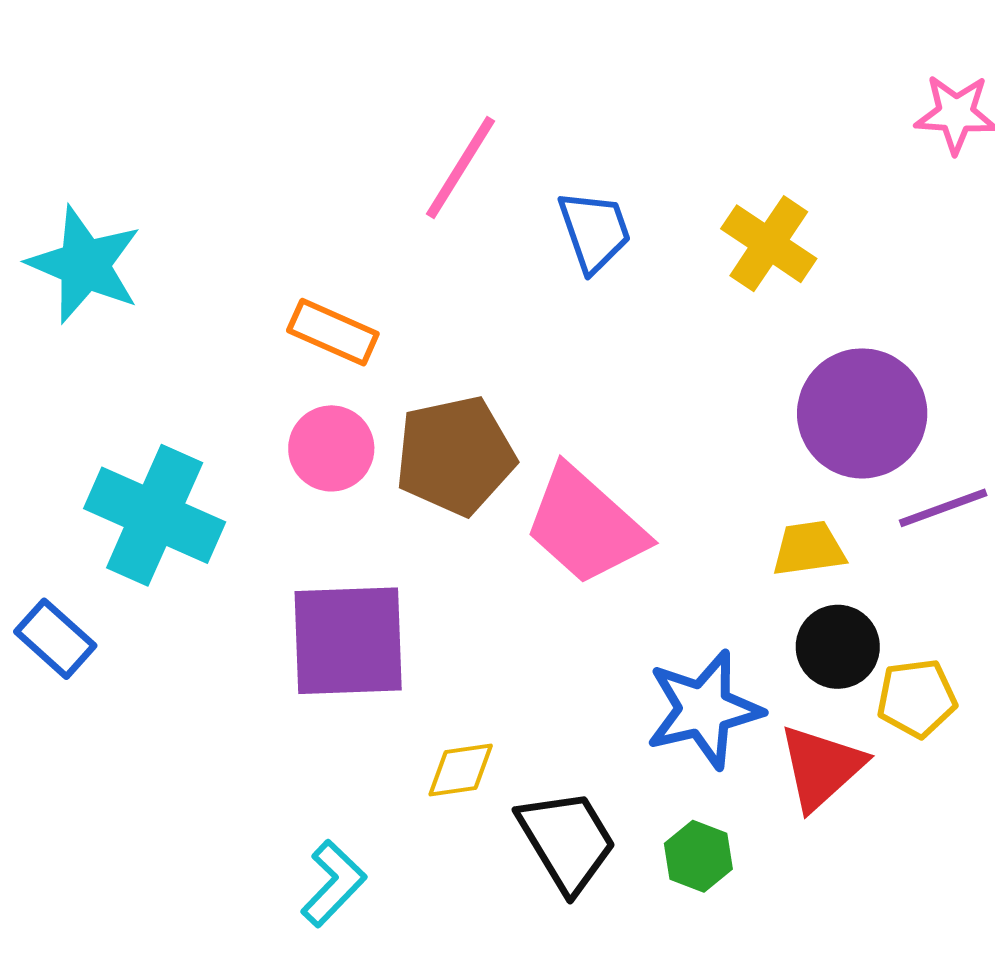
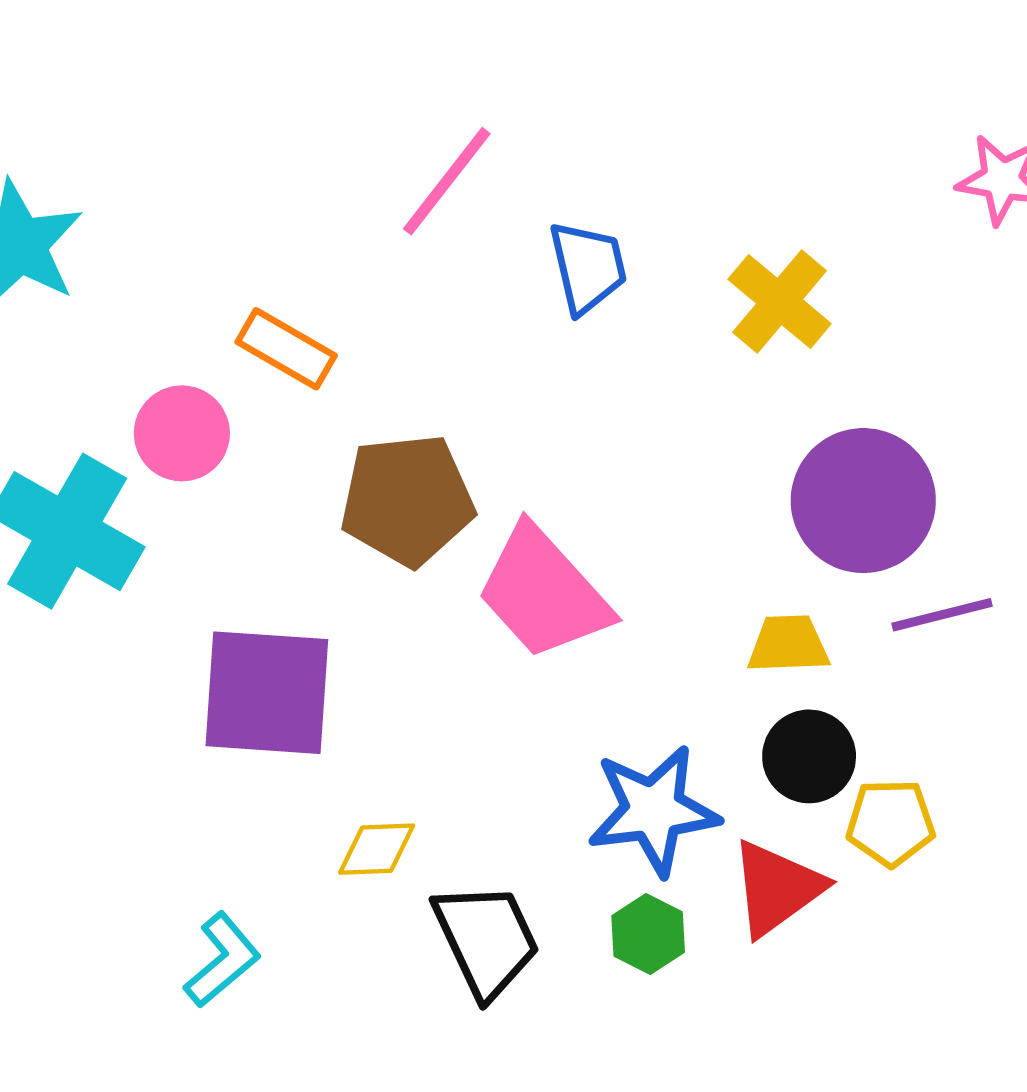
pink circle: (331, 448) -> (182, 433), moved
green hexagon: (698, 856) -> (648, 934), moved

